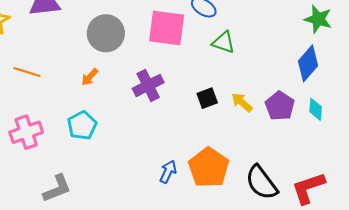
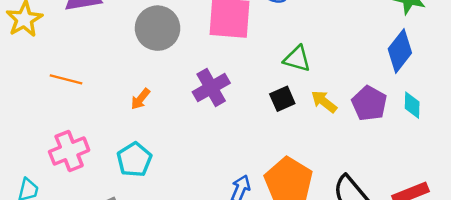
green triangle: (224, 42) -> (297, 59), moved
orange arrow: (90, 77) -> (140, 99), moved
cyan pentagon: (82, 125) -> (134, 160), moved

